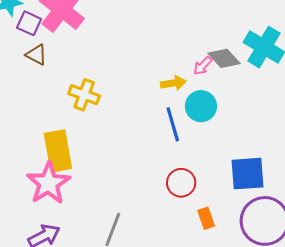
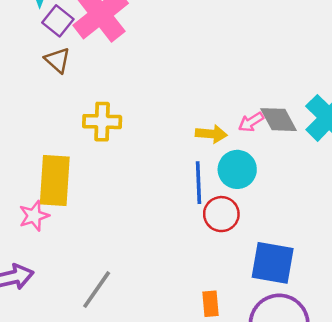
yellow cross: (84, 95) -> (102, 122), turned -32
pink star: (48, 183) -> (34, 216), size x0.6
red circle: (181, 183) -> (221, 214), moved

